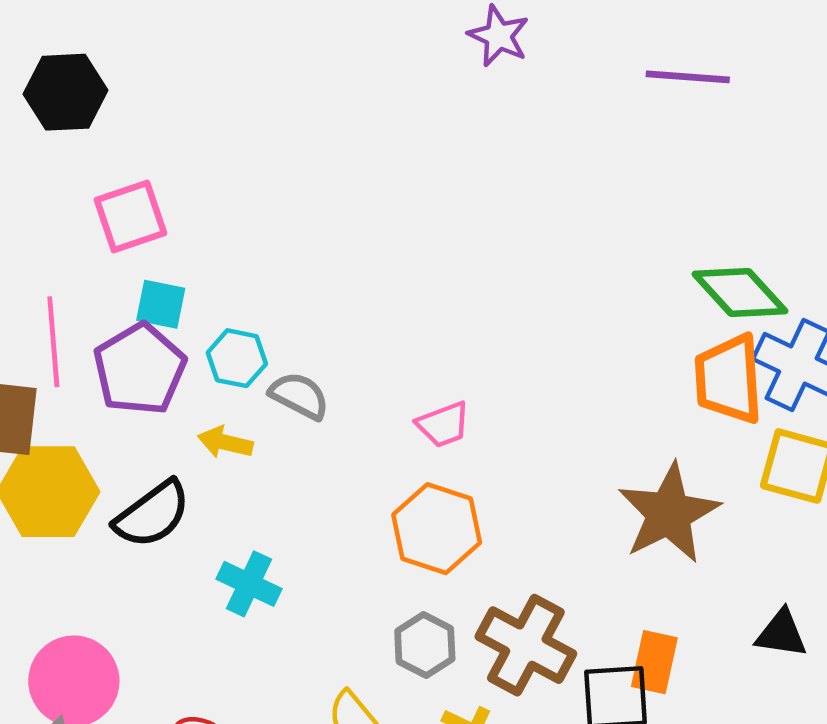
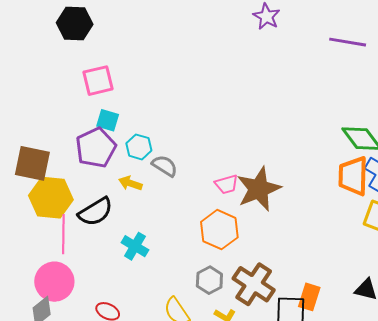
pink line: (53, 342) -> (63, 234), moved
brown star: (669, 513) -> (259, 189), moved

